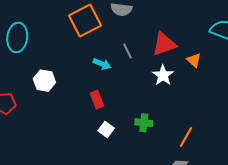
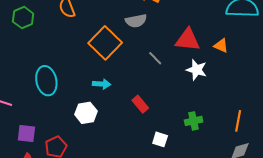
red triangle: (164, 44) -> (188, 40), turned 44
cyan arrow: (102, 64) -> (102, 84), moved
red rectangle: (97, 100) -> (140, 104), moved

